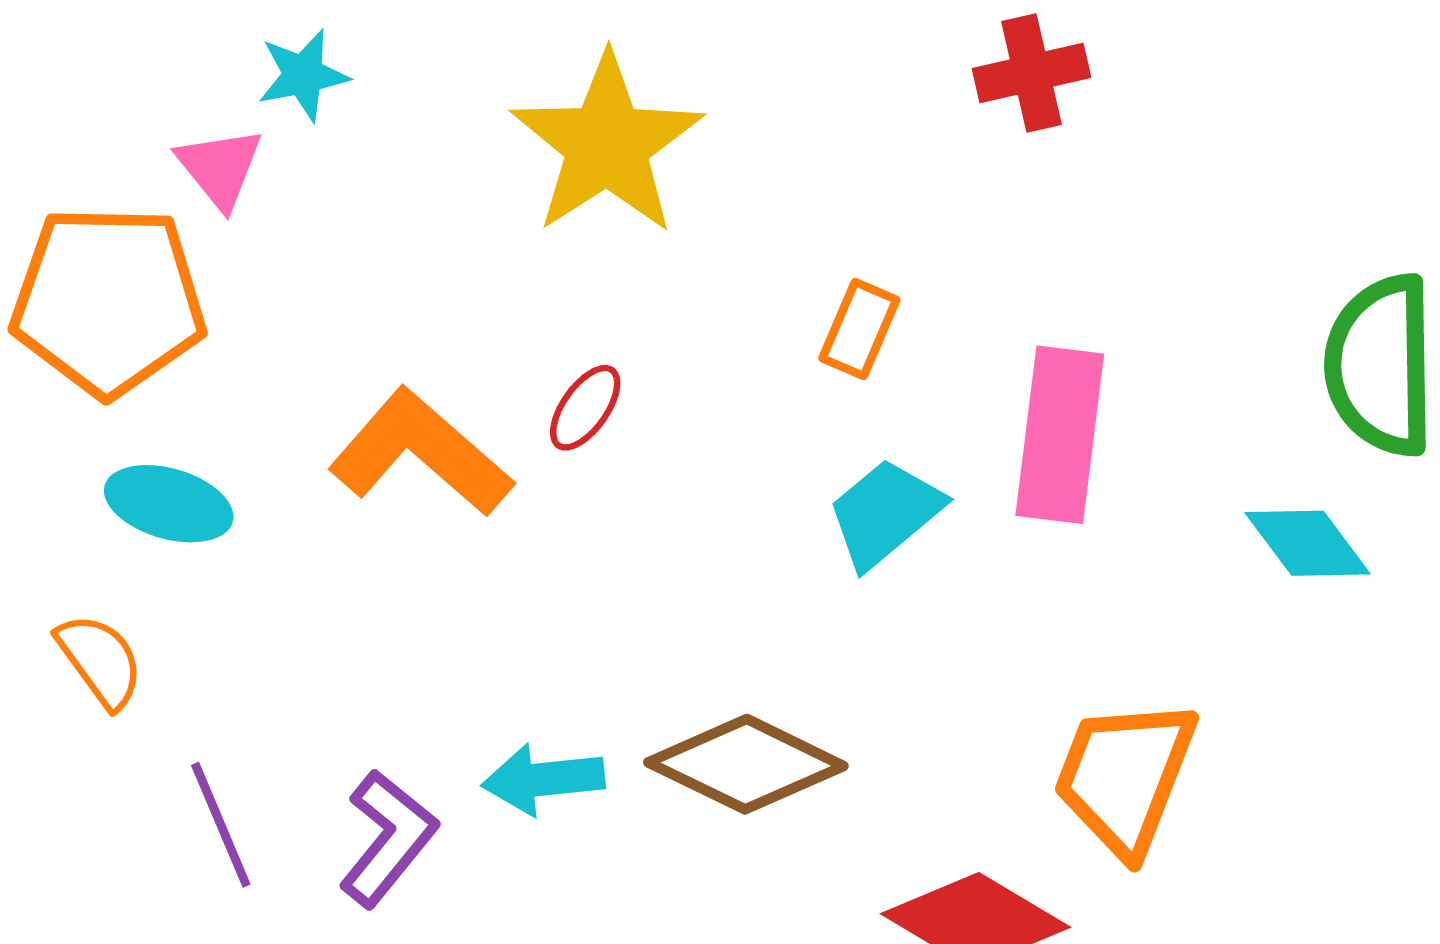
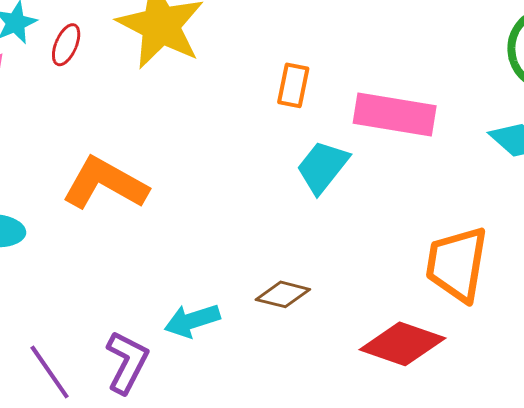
red ellipse: (585, 408) -> (66, 45), moved
pink rectangle: (1060, 435) -> (395, 114), turned -76
brown diamond: (746, 764) -> (283, 294), size x0.6

